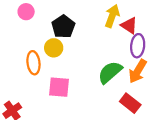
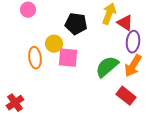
black pentagon: (63, 27) -> (76, 24), moved, turned -30
pink square: (59, 87) -> (68, 58), moved

